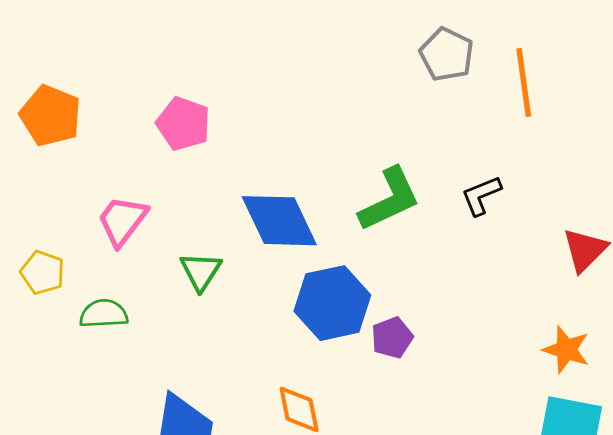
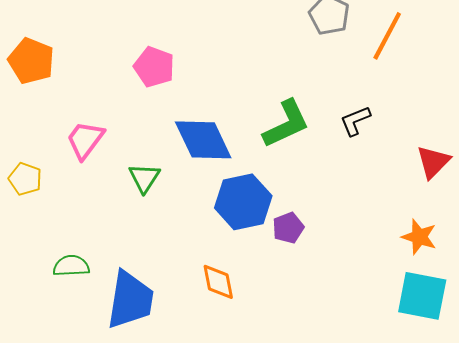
orange line: (524, 82) -> (387, 36), turned 36
pink pentagon: (183, 124) -> (154, 67), moved
green semicircle: (104, 314) -> (71, 266), moved

